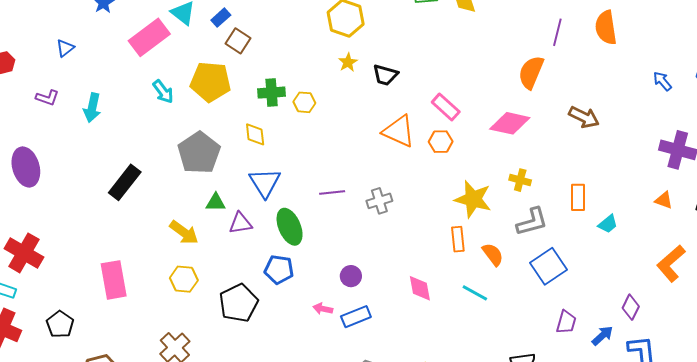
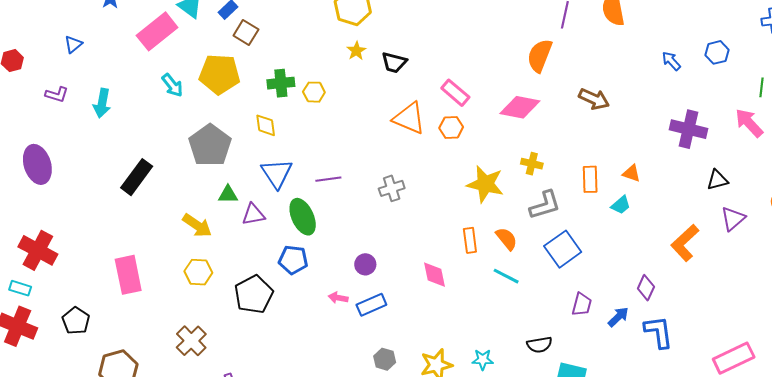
purple line: (332, 193) -> (328, 179), moved
orange triangle: (664, 200) -> (631, 173), moved
orange rectangle: (458, 239) -> (470, 240), moved
cyan line: (475, 293) -> (506, 276), moved

